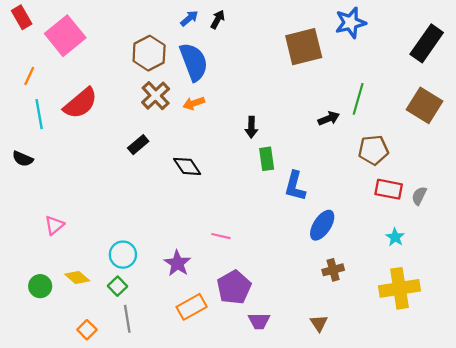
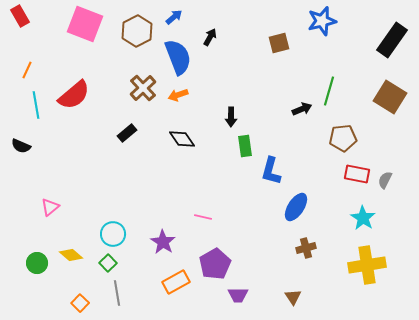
black arrow: (218, 19) -> (210, 37), moved
pink square: (65, 36) -> (85, 24), moved, turned -30
brown square: (304, 47) -> (279, 43), size x0.6
brown hexagon: (149, 53) -> (137, 31), moved
black diamond: (187, 166) -> (182, 139), moved
cyan star: (395, 237) -> (363, 218), size x1.4

